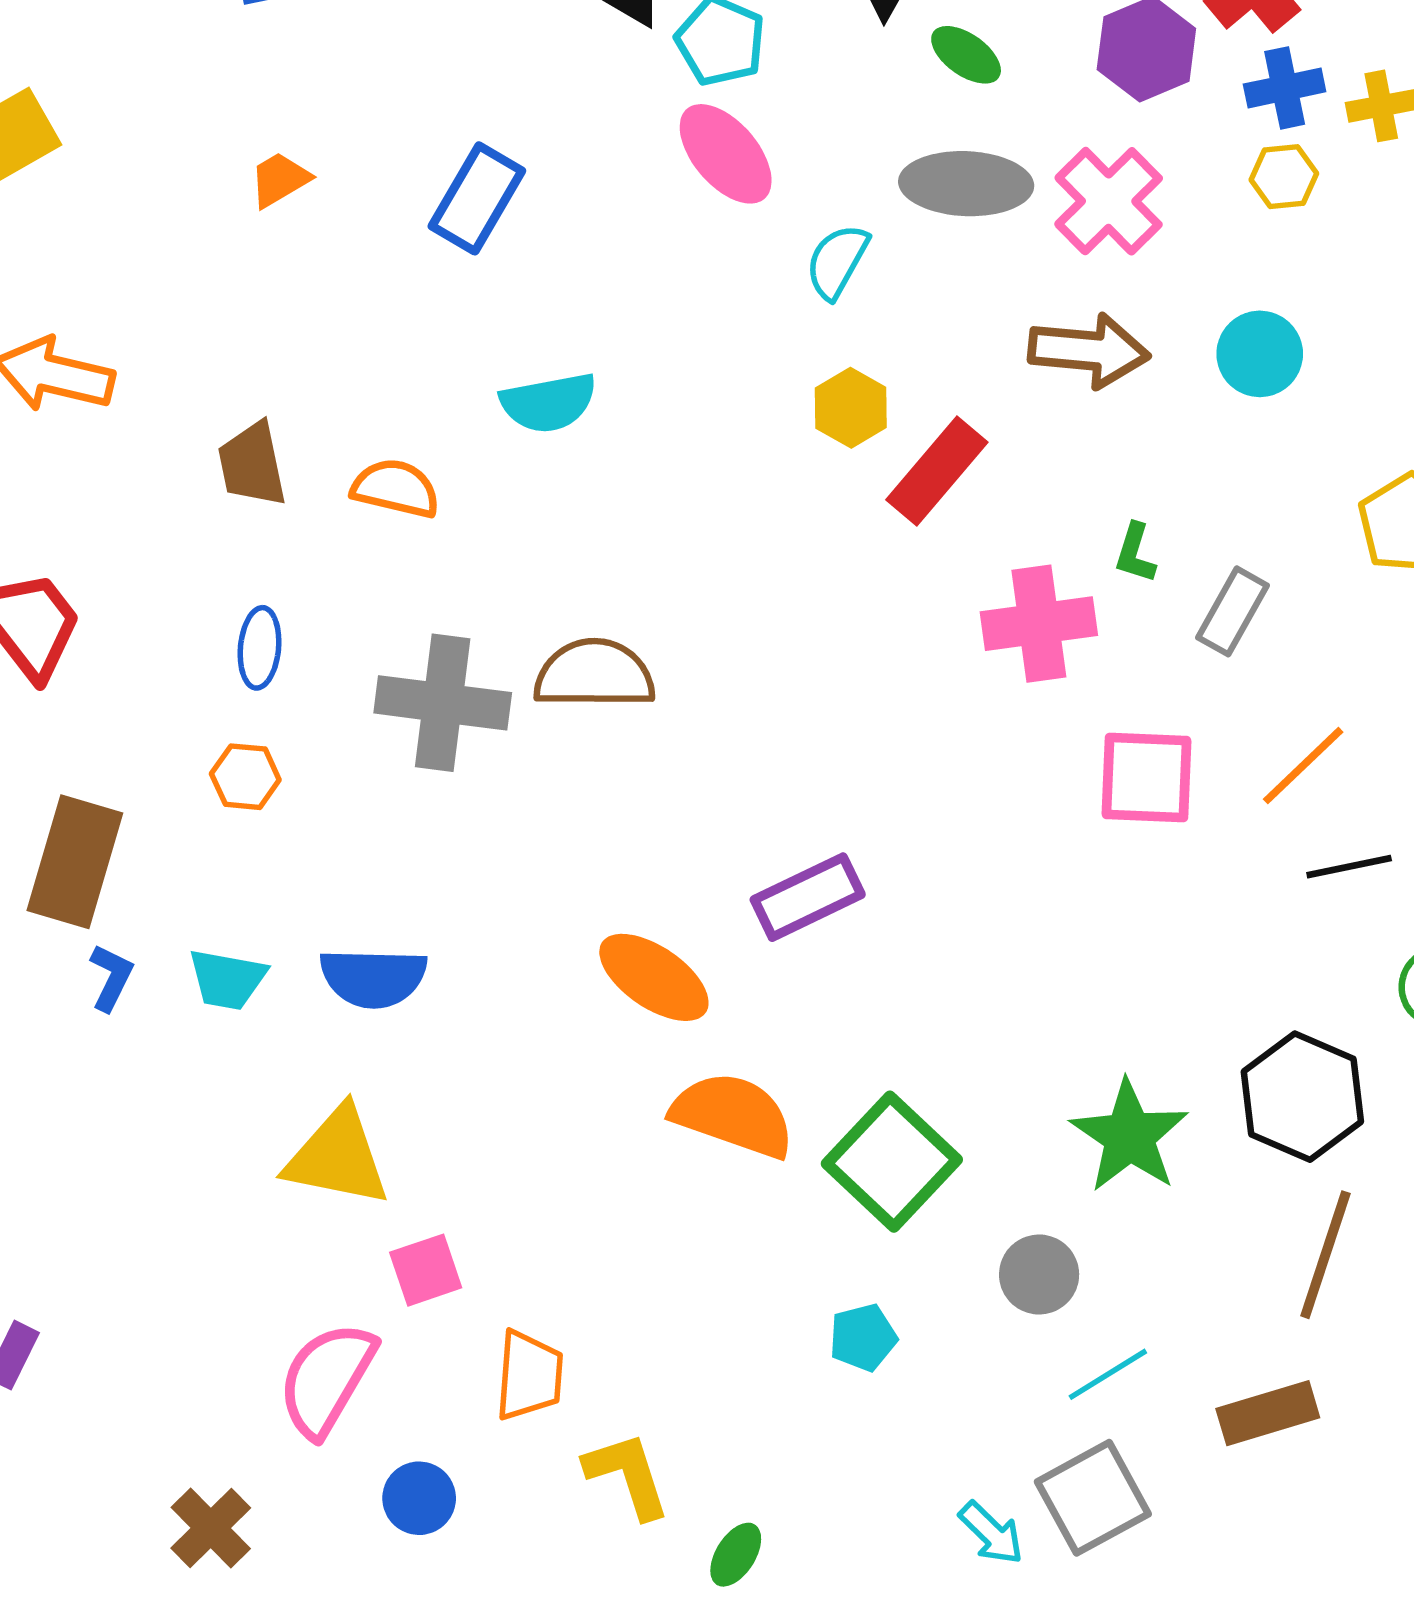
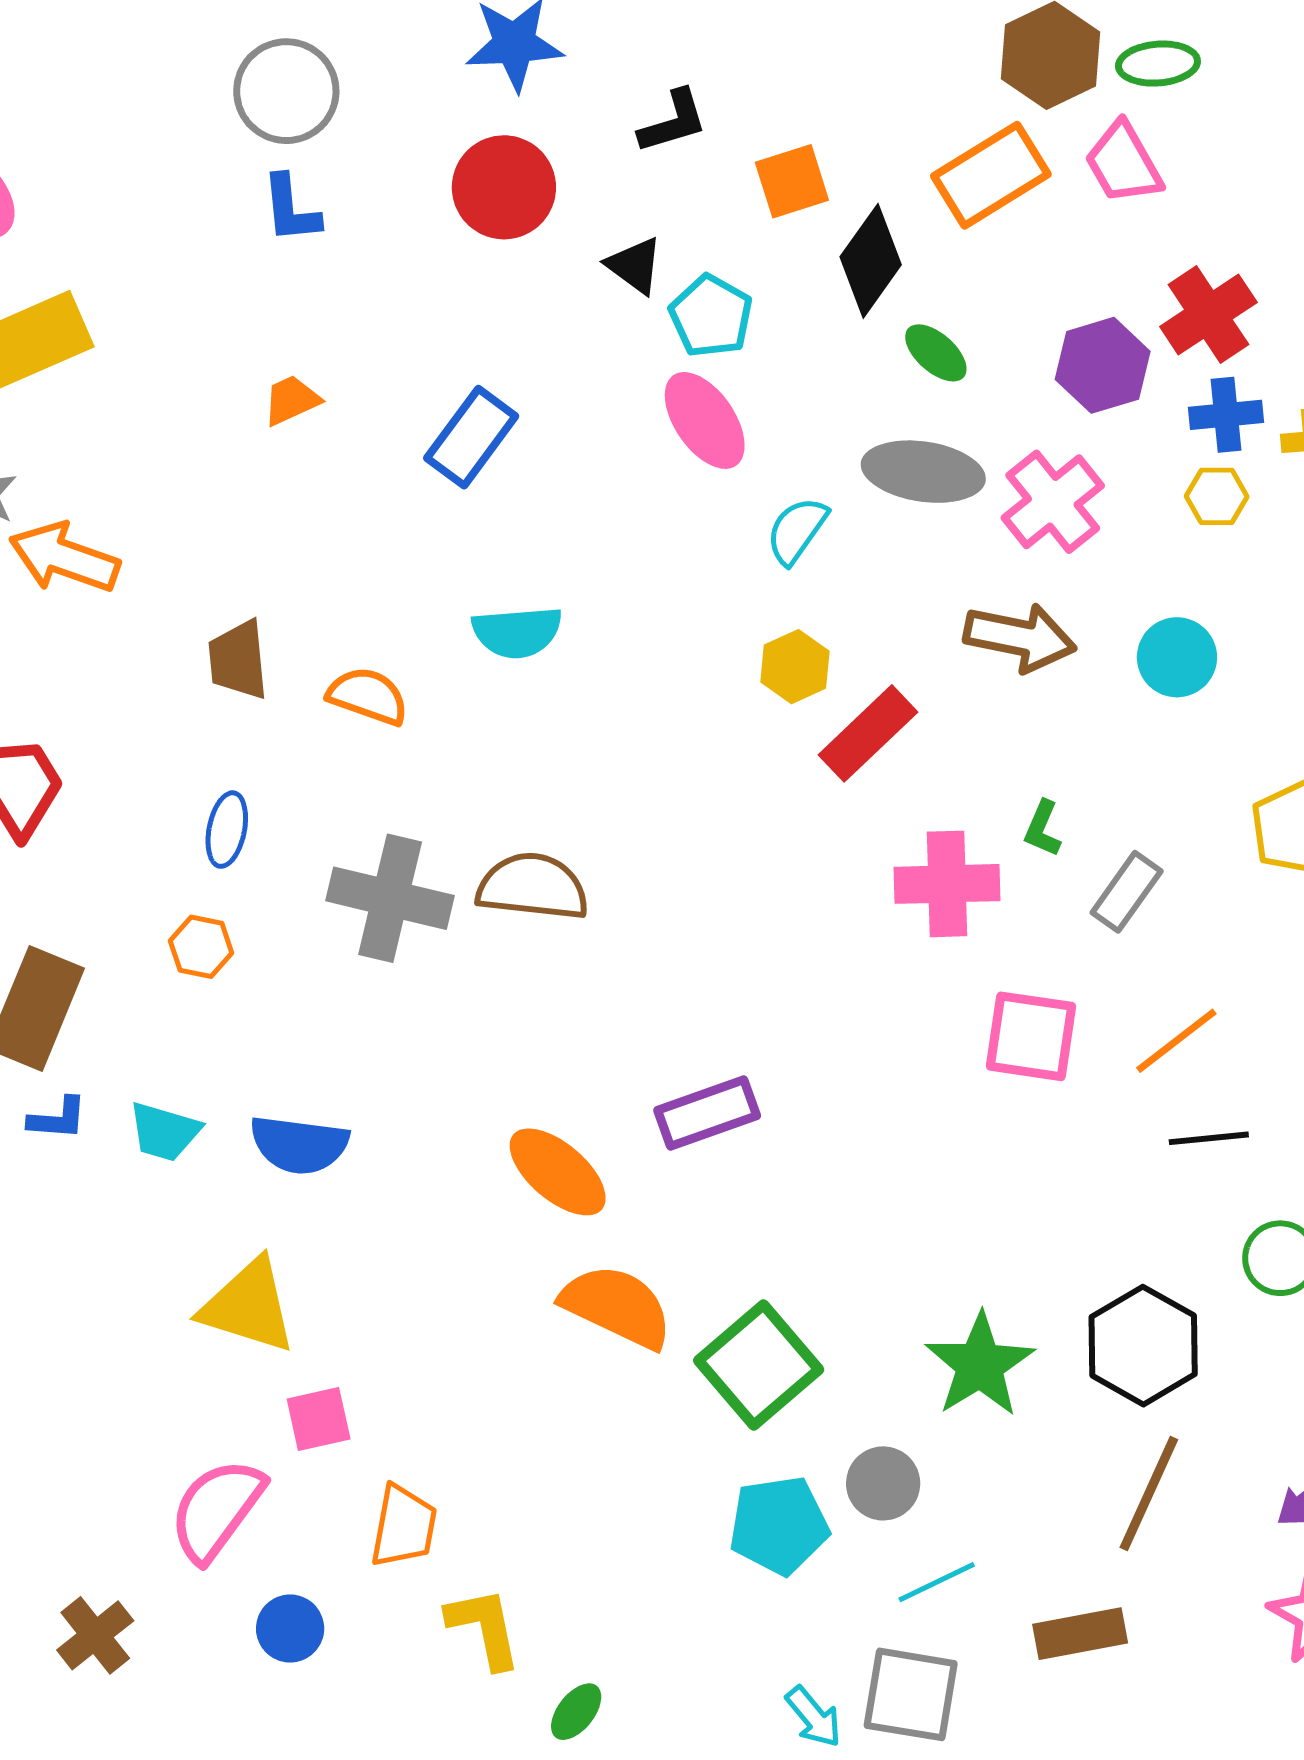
blue L-shape: (111, 977) -> (58, 1119), turned 62
cyan pentagon: (863, 1337) -> (779, 1525), moved, size x1.6
gray square: (1093, 1498) -> (911, 1694), turned 32

